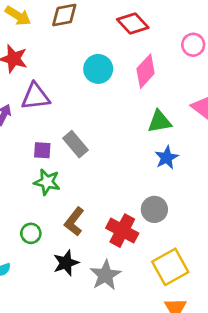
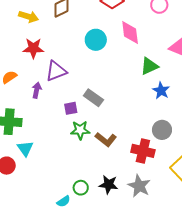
pink diamond: (146, 71) -> (130, 33), turned -35
brown L-shape: (74, 222) -> (106, 139), moved, turned -75
green circle: (31, 233) -> (81, 188), moved
black star: (66, 263) -> (109, 184), turned -30

